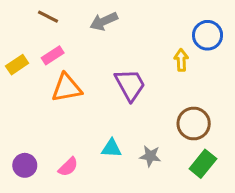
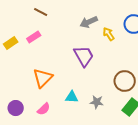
brown line: (48, 17) -> (41, 12), moved
gray arrow: (104, 21) -> (89, 22), moved
yellow arrow: (181, 60) -> (109, 34), moved, turned -32
orange triangle: (67, 88) -> (43, 78), moved, turned -35

